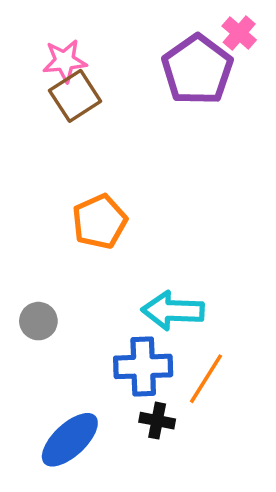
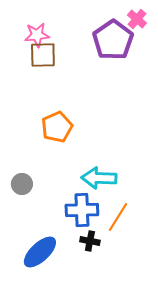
brown square: (75, 96) -> (43, 55), turned 32

